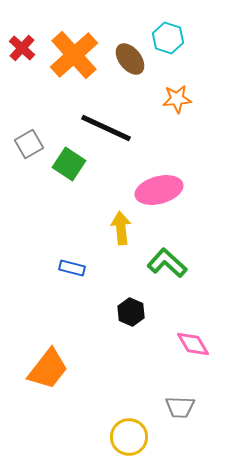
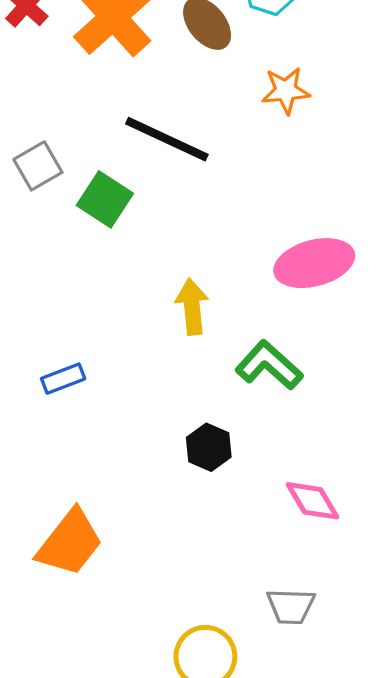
pink ellipse: (159, 190) -> (314, 263), moved
blue rectangle: (72, 268) -> (63, 379), moved, turned -35

